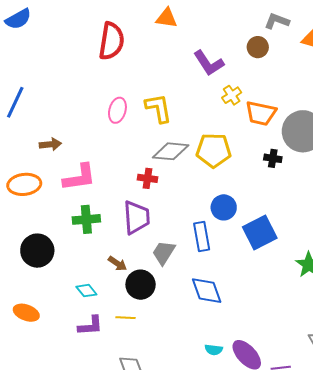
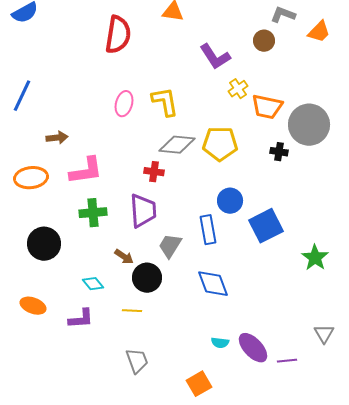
purple L-shape: (90, 326) -> (81, 319), moved

